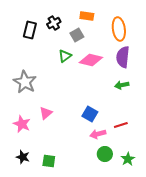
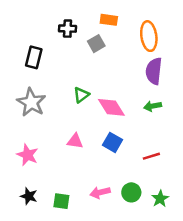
black cross: (54, 23) -> (68, 29), turned 32
black rectangle: (30, 30) -> (34, 57), moved
green triangle: (65, 56) -> (81, 95), moved
pink diamond: (91, 60) -> (111, 107), moved, turned 45
pink triangle: (46, 113) -> (75, 141), moved, turned 48
pink arrow: (98, 134) -> (100, 192), moved

